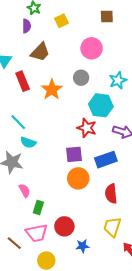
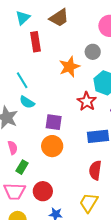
orange star: (52, 90) -> (69, 67), moved
purple square: (74, 154) -> (54, 122), moved
orange circle: (78, 178) -> (52, 146), moved

